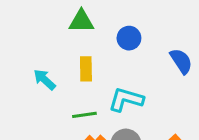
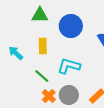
blue circle: (129, 38) -> (71, 26), size x1.5
green line: (84, 115) -> (42, 76), turned 49

